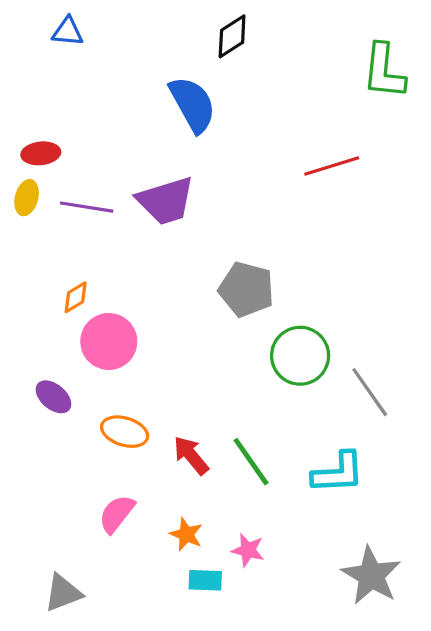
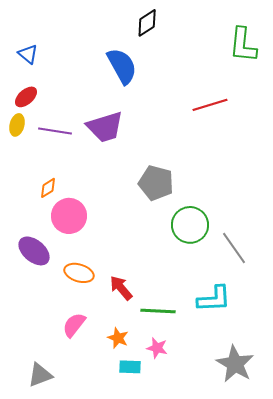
blue triangle: (68, 32) -> (28, 54), moved, turned 35
red ellipse: (41, 153) -> (26, 97), turned -35
purple ellipse: (53, 397) -> (34, 251), size x1.4
green line: (251, 462) -> (158, 311), moved, turned -52

